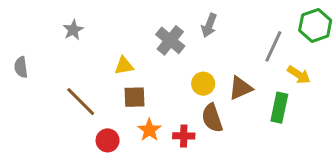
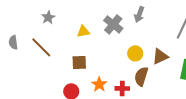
yellow triangle: (124, 66) -> (83, 31), moved
brown square: (134, 97) -> (79, 62), moved
brown line: (81, 102) -> (41, 47), moved
brown semicircle: (212, 118) -> (141, 76), turned 36

